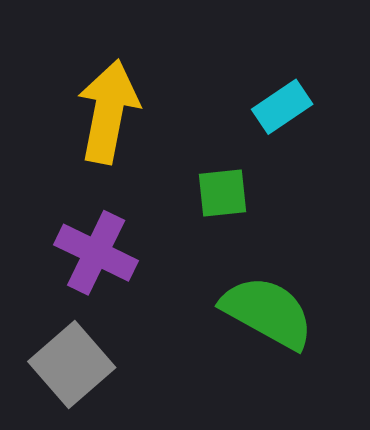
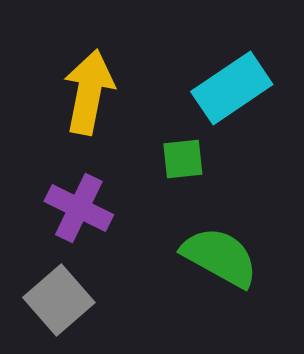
cyan rectangle: (282, 107) -> (232, 88), size x1.6

